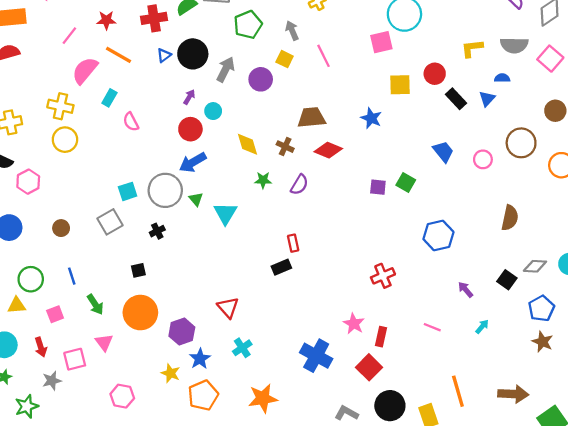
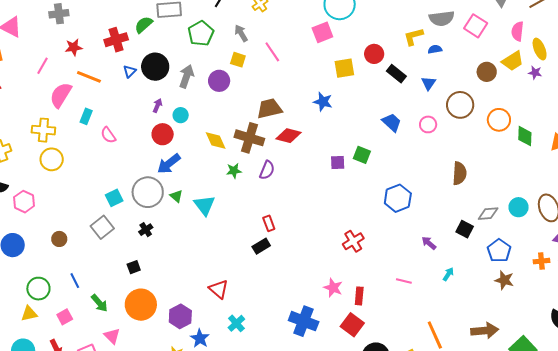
yellow L-shape: (472, 48) -> (413, 37), moved
blue triangle: (487, 99) -> (429, 83), moved
brown cross: (285, 147) -> (249, 138), size x1.8

